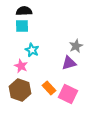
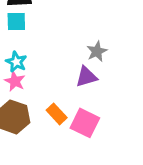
cyan star: (32, 50) -> (16, 62), moved

